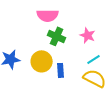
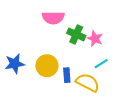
green cross: (57, 36) -> (76, 34), moved
yellow semicircle: (95, 78) -> (88, 82), moved

